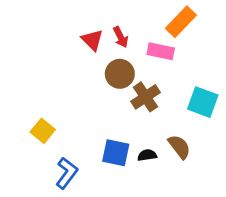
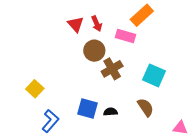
brown semicircle: (179, 147) -> (146, 107), moved

